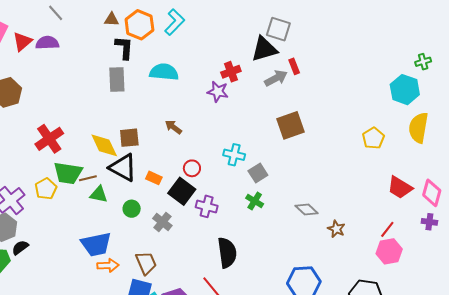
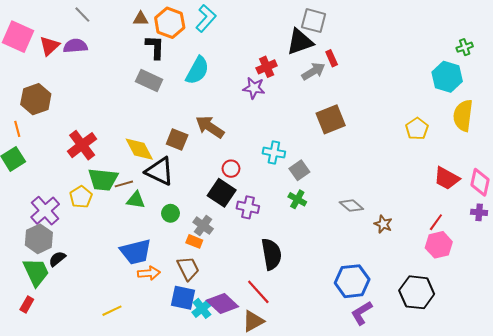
cyan semicircle: (164, 72) -> (197, 70), turned 116
gray rectangle: (117, 80) -> (149, 80), turned -60
brown arrow: (173, 127) -> (210, 127), size x1.6
brown square: (129, 138) -> (177, 140), moved, turned 30
orange rectangle: (154, 178) -> (194, 241), moved

